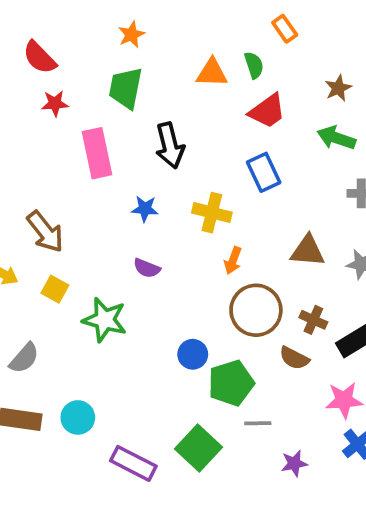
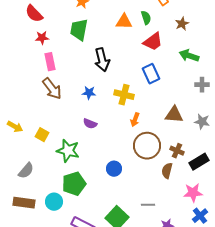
brown star: (338, 88) -> (182, 24), moved
pink rectangle: (97, 153) -> (50, 62), moved, size x0.7
brown arrow: (45, 232) -> (52, 89), moved
brown semicircle: (294, 358) -> (167, 171), turned 77
green pentagon: (231, 383) -> (74, 184), moved

